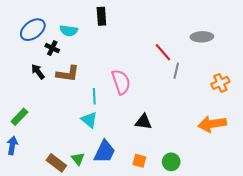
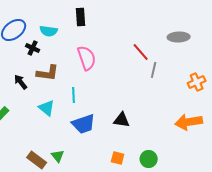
black arrow: (38, 72) -> (21, 82), moved
pink semicircle: (121, 82) -> (87, 58), moved
cyan triangle: (89, 120) -> (47, 108), moved
blue trapezoid: (105, 152) -> (84, 124), moved, turned 45

